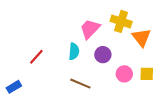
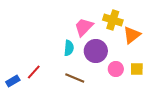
orange triangle: (141, 37) -> (132, 35), turned 30
purple circle: (103, 55) -> (96, 51), size x1.5
red line: (36, 57) -> (34, 72), moved

